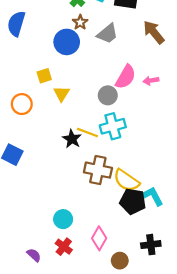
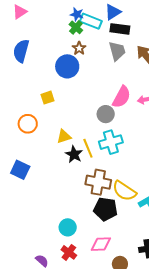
gray trapezoid: (108, 34) -> (117, 51), moved, turned -65
yellow triangle: (62, 94) -> (64, 136), moved, turned 42
yellow line: (87, 132) -> (88, 148), turned 48
black pentagon: (133, 201) -> (105, 209), moved
pink diamond: (99, 238) -> (101, 244), turned 60

